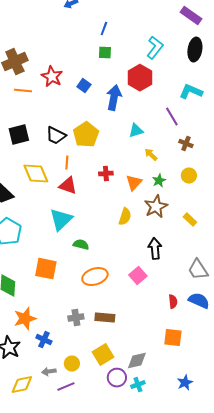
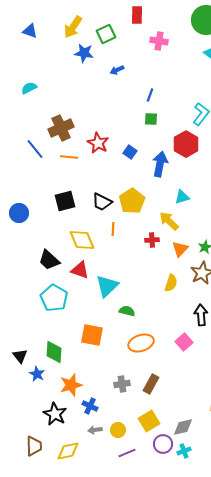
yellow arrow: (151, 155) -> (169, 221), moved, size x1.5
red triangle: (68, 186) -> (80, 270), moved
brown rectangle: (105, 318) -> (151, 384), turned -66
gray arrow: (49, 372) -> (95, 430), moved
purple line: (66, 387) -> (127, 453), moved

